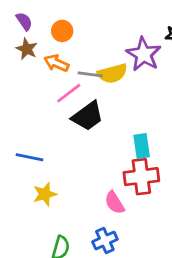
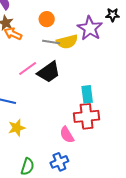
orange circle: (62, 31) -> (47, 19), moved
orange arrow: (56, 63) -> (13, 34), moved
pink line: (69, 93) -> (28, 68), moved

